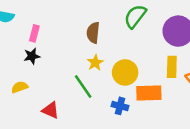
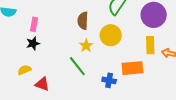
yellow circle: (125, 72) -> (111, 35), moved
red triangle: (51, 110) -> (42, 84), moved

